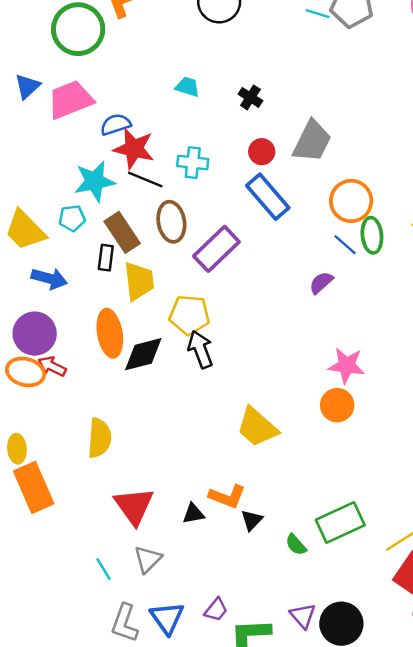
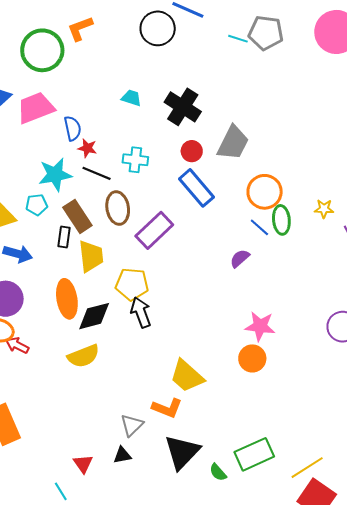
black cross: (250, 97) -> (183, 107), size x1.8
blue semicircle: (116, 124) -> (73, 128), turned 95
red star: (134, 149) -> (87, 148), size x0.6
red arrow: (52, 366) -> (17, 345), moved
yellow semicircle: (99, 438) -> (83, 356), moved, turned 64
orange L-shape: (227, 496) -> (167, 408), moved
red triangle: (134, 506) -> (83, 464), moved, size x0.6
black triangle: (193, 514) -> (122, 455), moved
black triangle: (252, 520) -> (182, 452), size x2.0
gray triangle: (148, 559) -> (132, 425), moved

